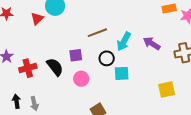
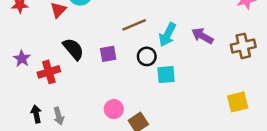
black semicircle: (55, 67) -> (73, 49), moved
pink circle: (81, 79) -> (114, 109), moved
yellow square: (167, 90) -> (238, 102), moved

